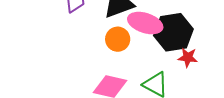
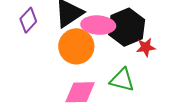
orange circle: (118, 39) -> (76, 46), size x1.5

